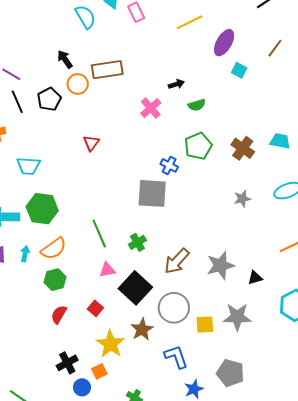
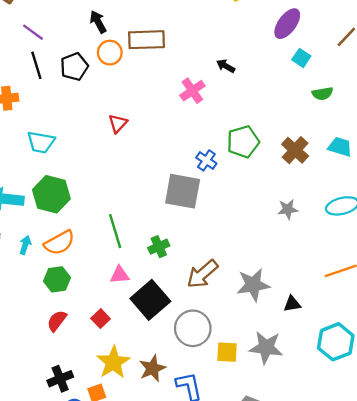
black arrow: (176, 84) -> (226, 66), turned -140
green semicircle: (197, 105) -> (322, 94), moved
brown star: (142, 329) -> (152, 368), moved

